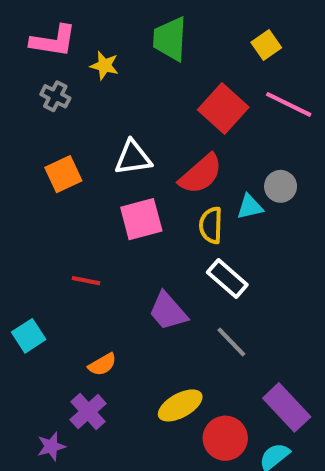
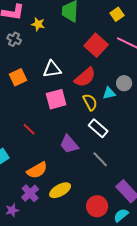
yellow semicircle: (211, 225) -> (90, 102), turned 150
red line: (86, 281) -> (29, 129), turned 32
orange semicircle: (102, 364) -> (37, 170), size x1.5
yellow ellipse: (180, 405) -> (60, 190), moved

